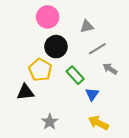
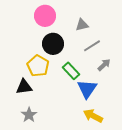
gray arrow: (110, 69) -> (104, 65), turned 104
blue triangle: (92, 94) -> (87, 89), size x1.5
gray star: (50, 122) -> (29, 115), moved

